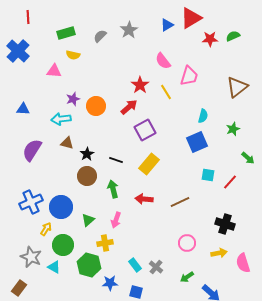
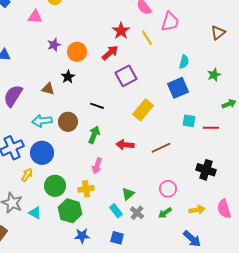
brown triangle: (237, 87) -> (218, 33), size x0.7
cyan arrow: (61, 119) -> (42, 121), moved
black star: (87, 154) -> (68, 77), moved
green arrow: (248, 158) -> (229, 104), turned -64
yellow rectangle: (149, 164) -> (143, 110), moved
red line: (230, 182) -> (211, 128), turned 49
green arrow: (113, 189) -> (94, 135), turned 36
green triangle: (88, 220) -> (128, 194), moved
green circle: (63, 245) -> (55, 186), moved
yellow arrow: (219, 253) -> (197, 210), moved
green arrow: (187, 277) -> (165, 213), moved
blue star: (110, 283) -> (82, 236), moved

